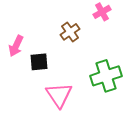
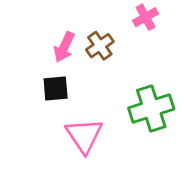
pink arrow: (16, 46) -> (64, 47), moved

